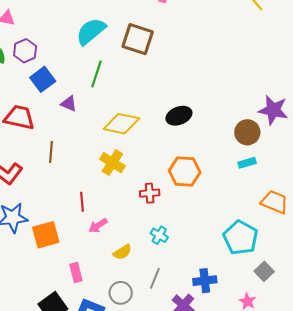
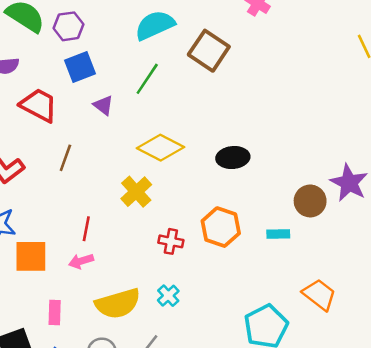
cyan rectangle: (247, 163) -> (278, 234), moved
pink arrow: (98, 226) -> (81, 261), moved
yellow semicircle: (122, 252) -> (118, 304), size x1.8

